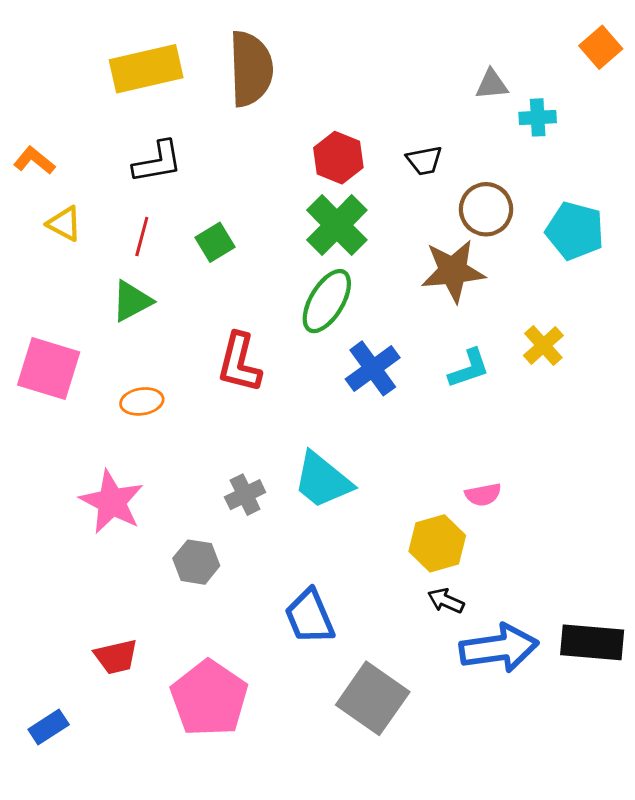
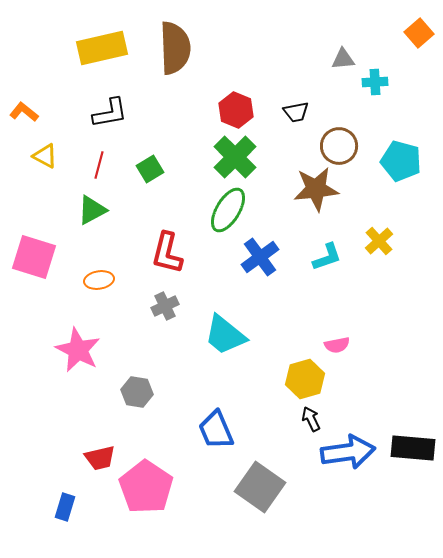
gray cross: (245, 495) -> (165, 306), moved
black arrow: (446, 601) -> (311, 419), turned 40
red trapezoid: (116, 657) -> (100, 458), moved
blue rectangle: (49, 727) -> (65, 507), moved, turned -40

